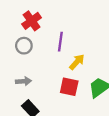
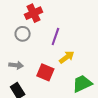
red square: (69, 87) -> (45, 72), moved

